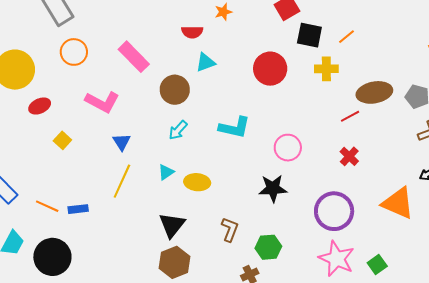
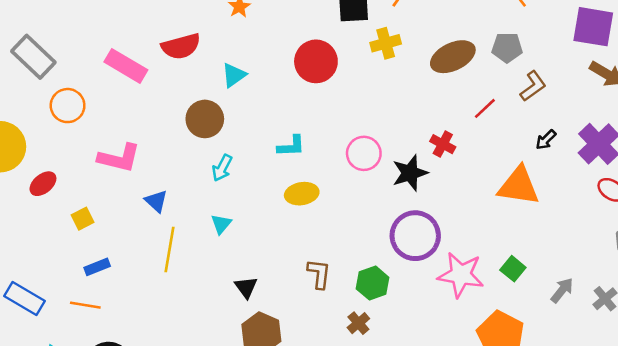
red semicircle: (192, 32) -> (181, 46), moved, size x1.4
pink rectangle: (134, 57) -> (126, 66), moved
red line: (350, 116) -> (485, 108), moved
cyan L-shape: (234, 127) -> (291, 146), size x0.7
yellow square: (62, 140) -> (83, 219), turned 36
yellow ellipse: (197, 182) -> (302, 194), moved
black star: (273, 188) -> (410, 173), moved
blue rectangle: (78, 209) -> (97, 267), moved
purple circle: (334, 211) -> (415, 236), moved
black triangle: (172, 225) -> (246, 287), size x0.7

